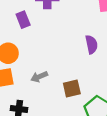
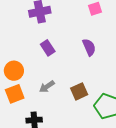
purple rectangle: (23, 20) -> (48, 48), moved

